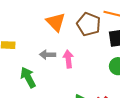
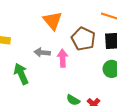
brown pentagon: (89, 24) -> (83, 39), moved

